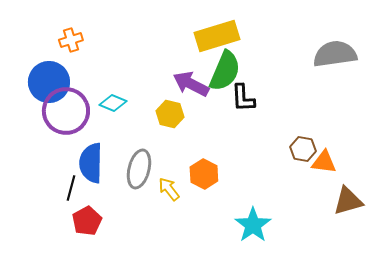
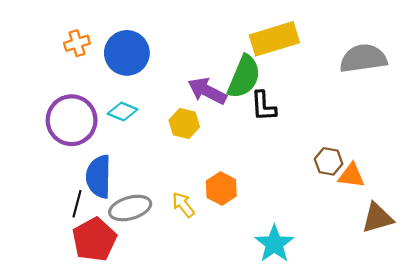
yellow rectangle: (217, 36) -> (274, 39), moved
blue circle: (49, 82) -> (127, 53), moved
gray ellipse: (139, 169) -> (130, 208), moved, turned 60
red pentagon: (87, 221) -> (94, 239), size x1.4

